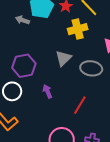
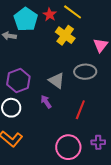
yellow cross: (78, 29) -> (65, 35), turned -30
gray triangle: (63, 58) -> (56, 80), moved, turned -30

